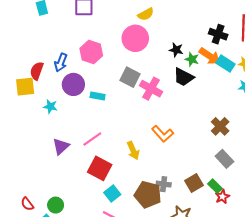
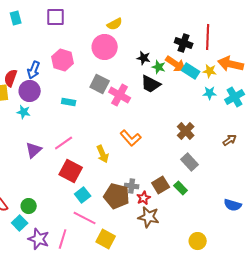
purple circle: (73, 84) -> (30, 91), moved
red star: (222, 197) -> (144, 198), moved

